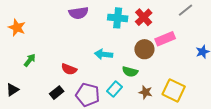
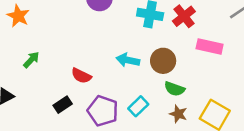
pink rectangle: (165, 39) -> (210, 47), turned 30
brown circle: (144, 49) -> (163, 61), moved
green semicircle: (130, 72) -> (175, 89), moved

